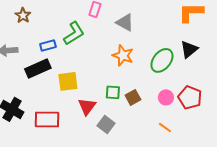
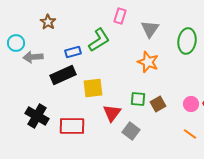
gray triangle: (125, 22) -> (150, 29), turned 36
green ellipse: (162, 60) -> (187, 41), moved, turned -30

